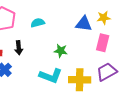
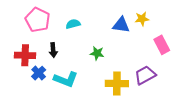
pink rectangle: (103, 43) -> (162, 45), moved, turned -42
cyan L-shape: (51, 76) -> (66, 79), moved

